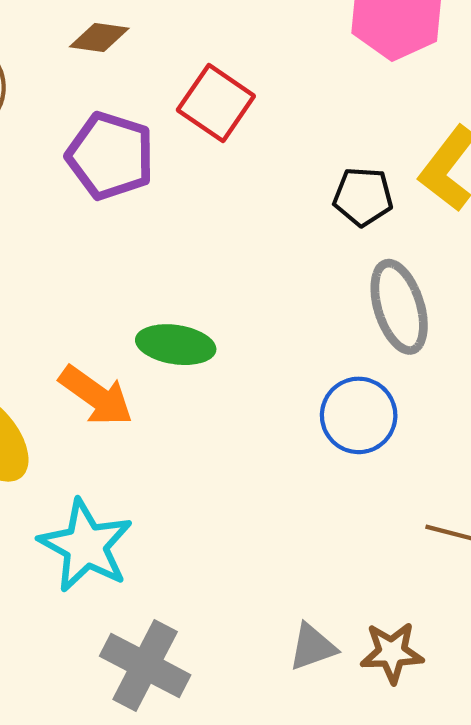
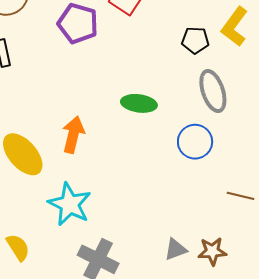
green ellipse: (176, 345) -> (139, 103), moved
orange arrow: (96, 396) -> (73, 135), turned -111

